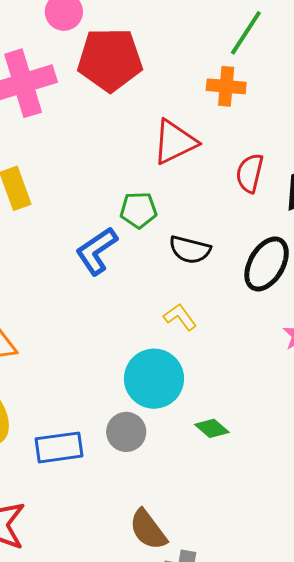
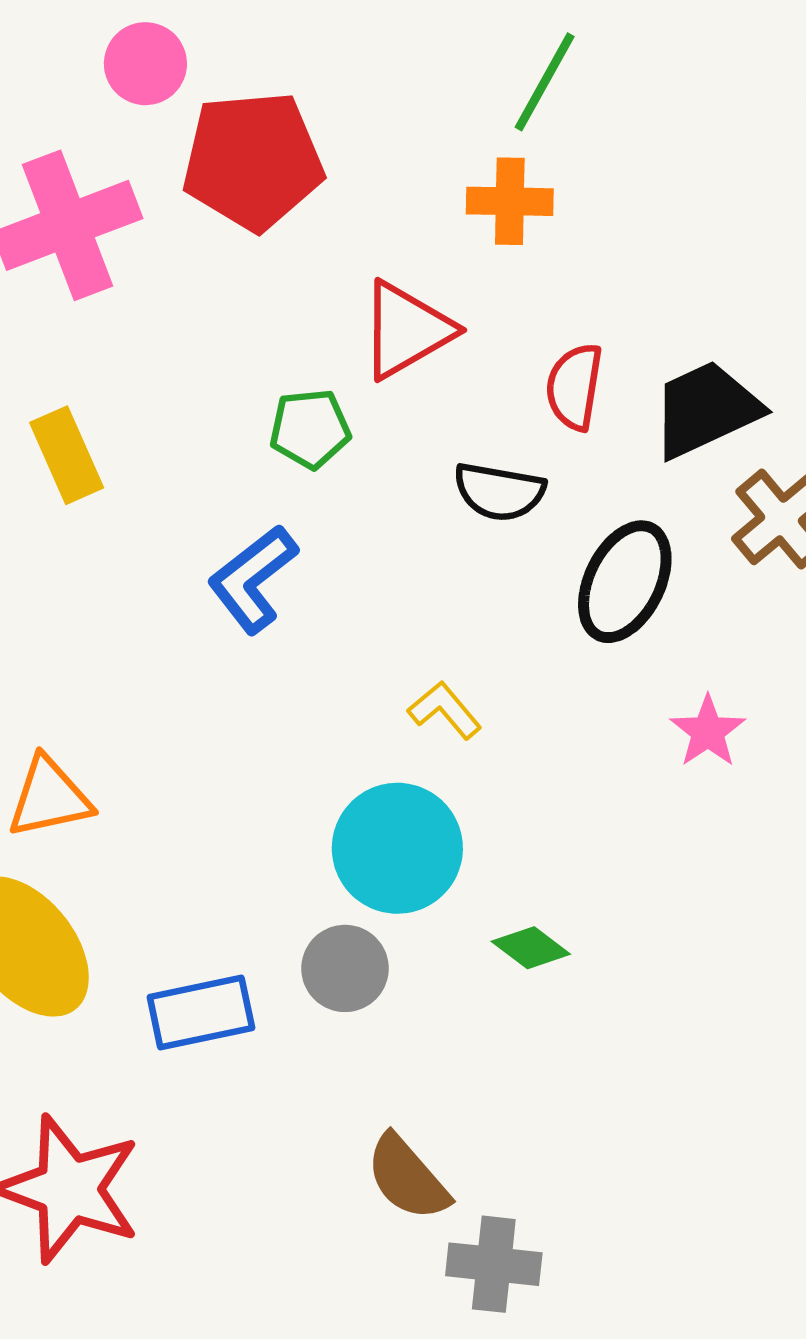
green pentagon: (138, 210) -> (310, 429), moved
black semicircle: (190, 250) -> (499, 492), moved

